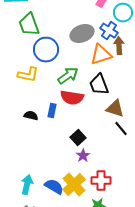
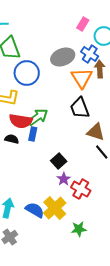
orange triangle: (101, 55) -> (82, 78), turned -45
green arrow: (68, 76) -> (38, 117), moved
red semicircle: (72, 98) -> (21, 121), moved
red cross: (101, 181) -> (81, 189), moved, turned 30

